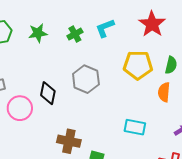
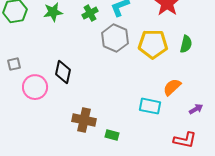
gray hexagon: (86, 79) -> (115, 38), moved
orange semicircle: (164, 92) -> (172, 87), moved, turned 42

